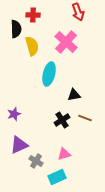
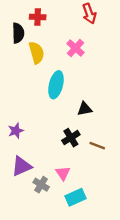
pink cross: (66, 42) -> (75, 48), size x0.7
brown line: (85, 118) -> (97, 146), moved
pink triangle: (64, 154) -> (63, 173), moved, turned -48
cyan rectangle: (57, 177) -> (75, 197), moved

